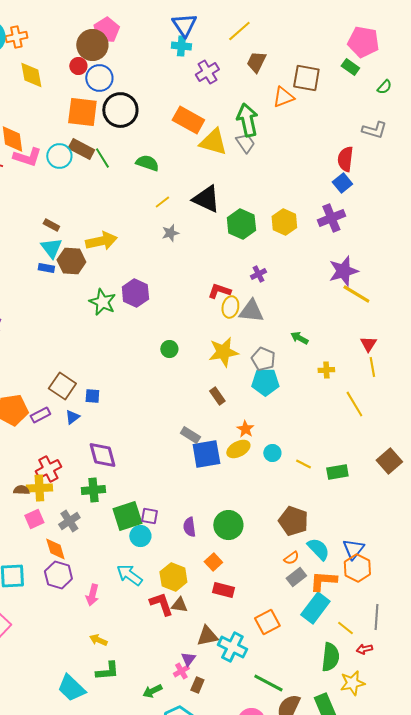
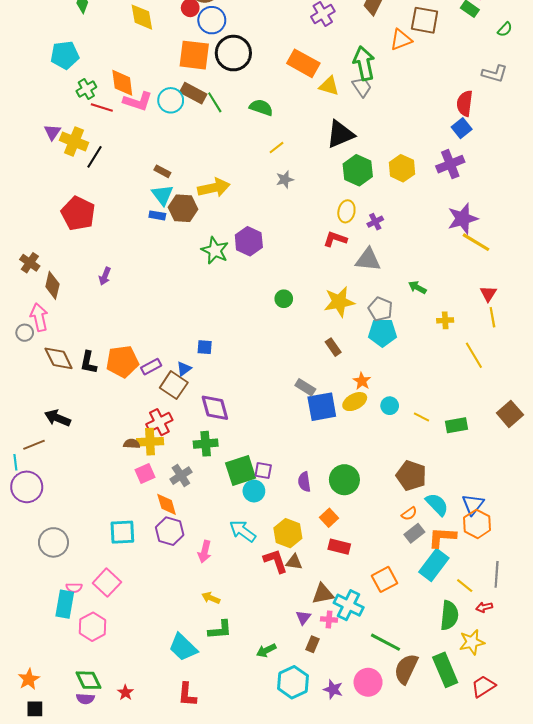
yellow triangle: (213, 142) -> (329, 86), size x0.7
black triangle: (206, 199) -> (340, 134), moved, turned -48
yellow ellipse: (230, 307) -> (346, 211), moved
brown square: (62, 386) -> (174, 385), moved
pink cross: (181, 671) -> (329, 620), moved, turned 35

